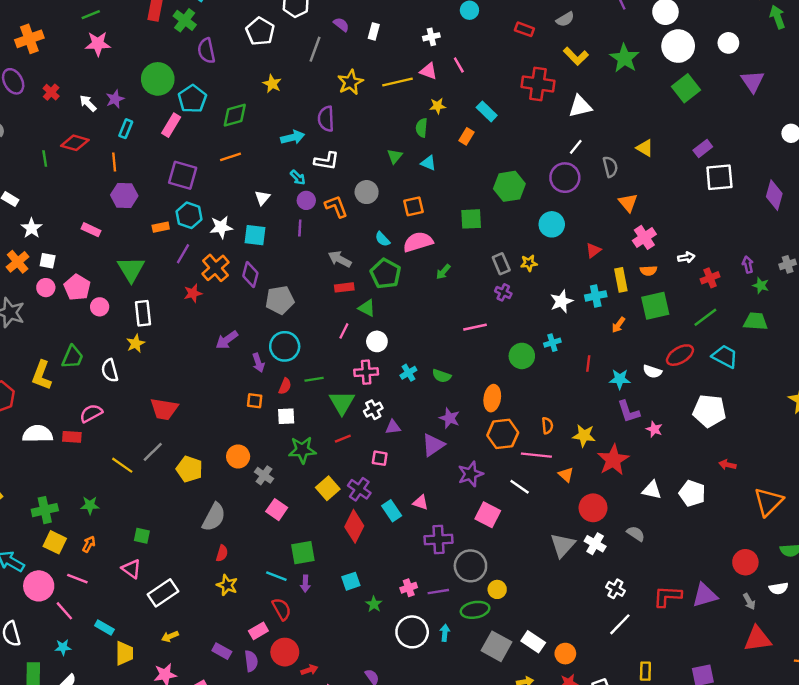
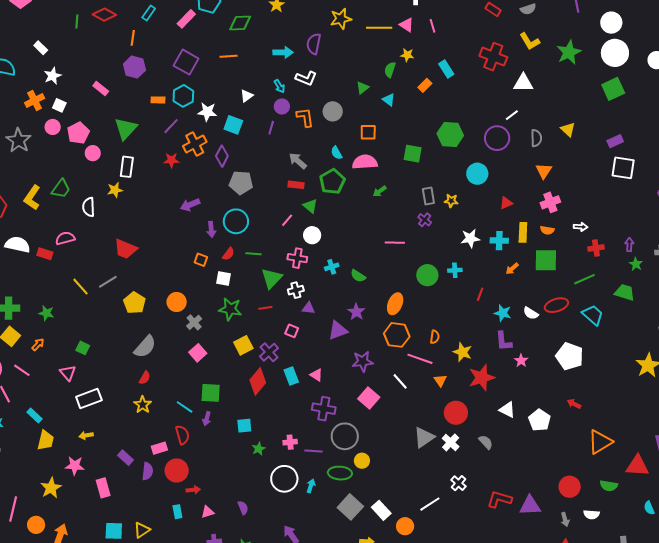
white line: (620, 624) -> (430, 504), moved

